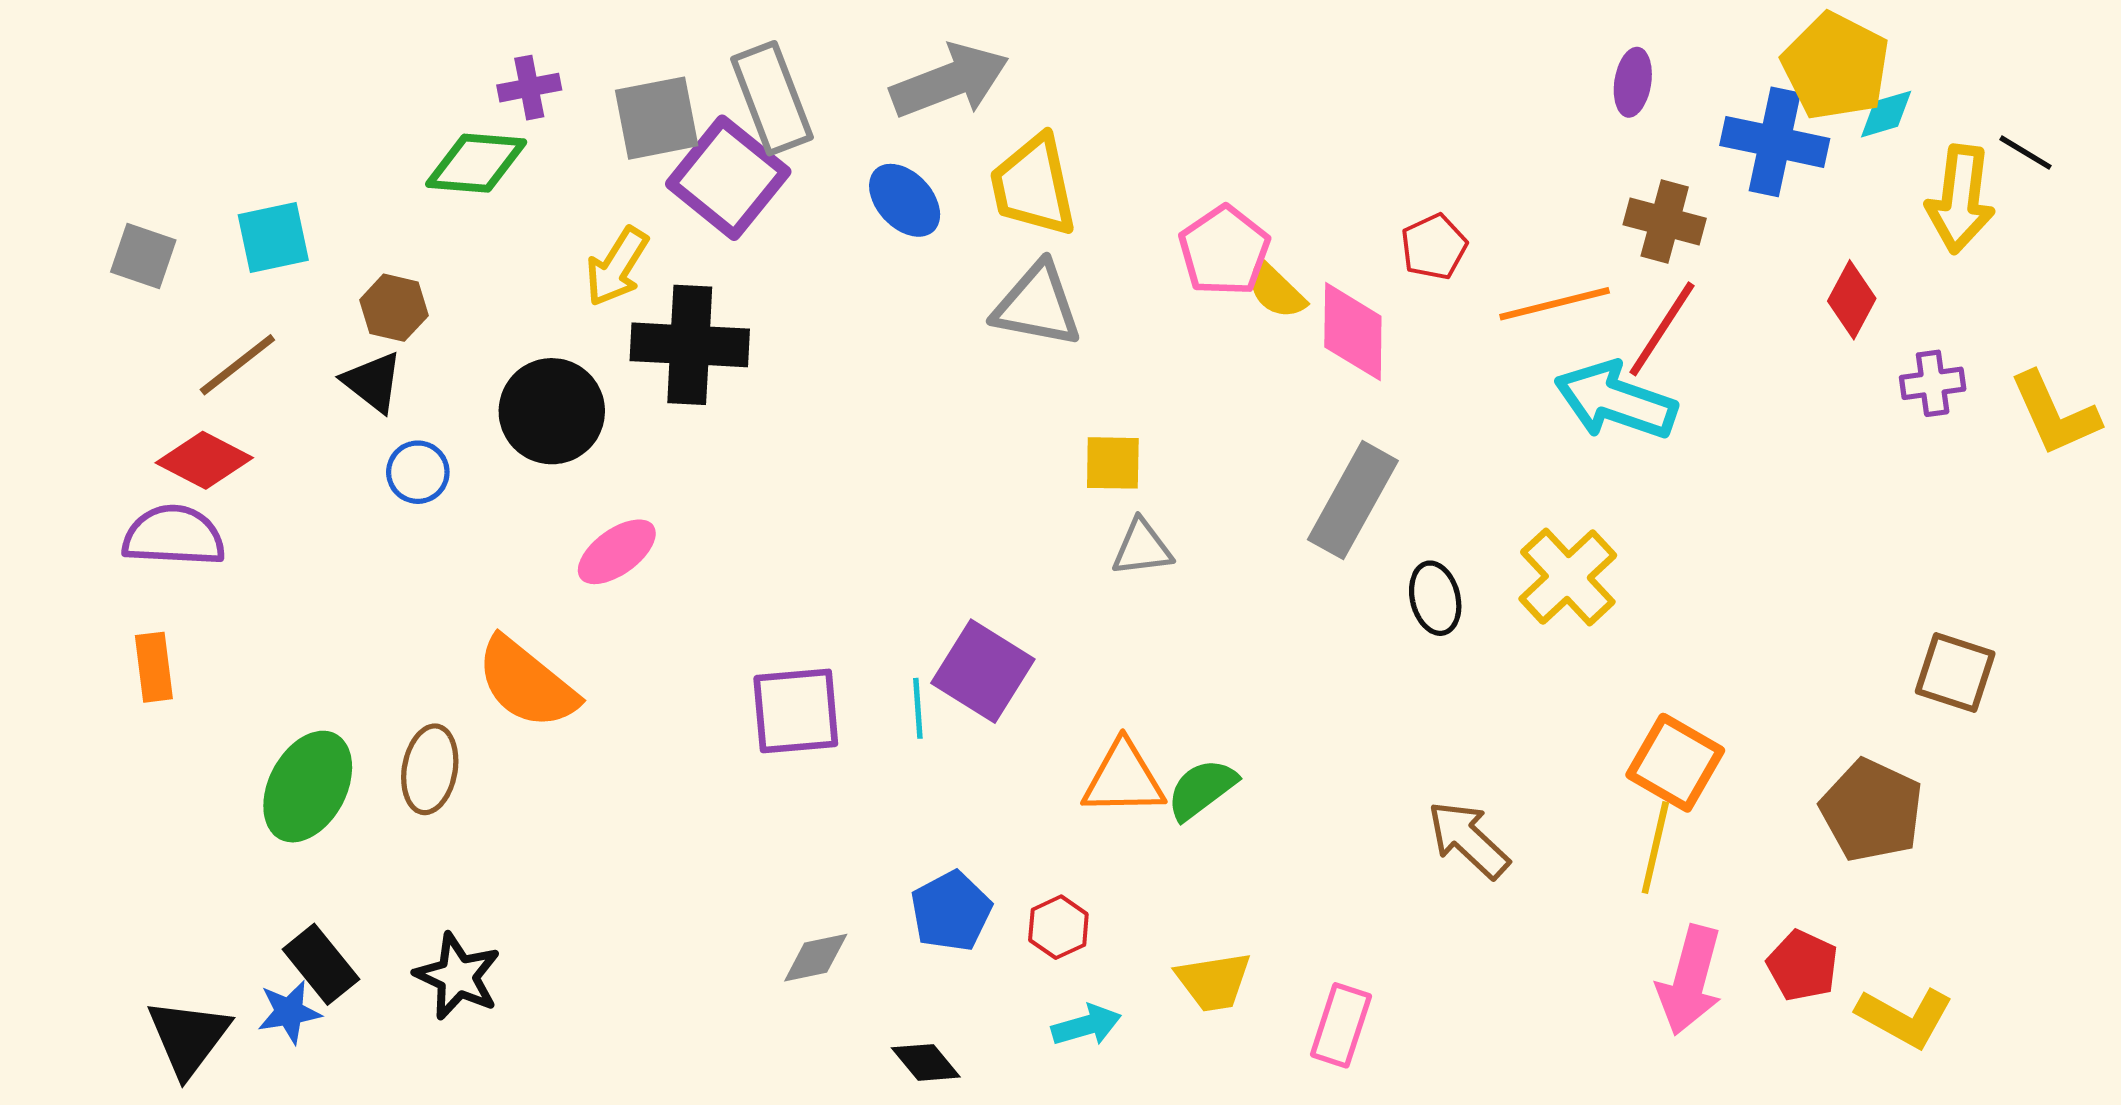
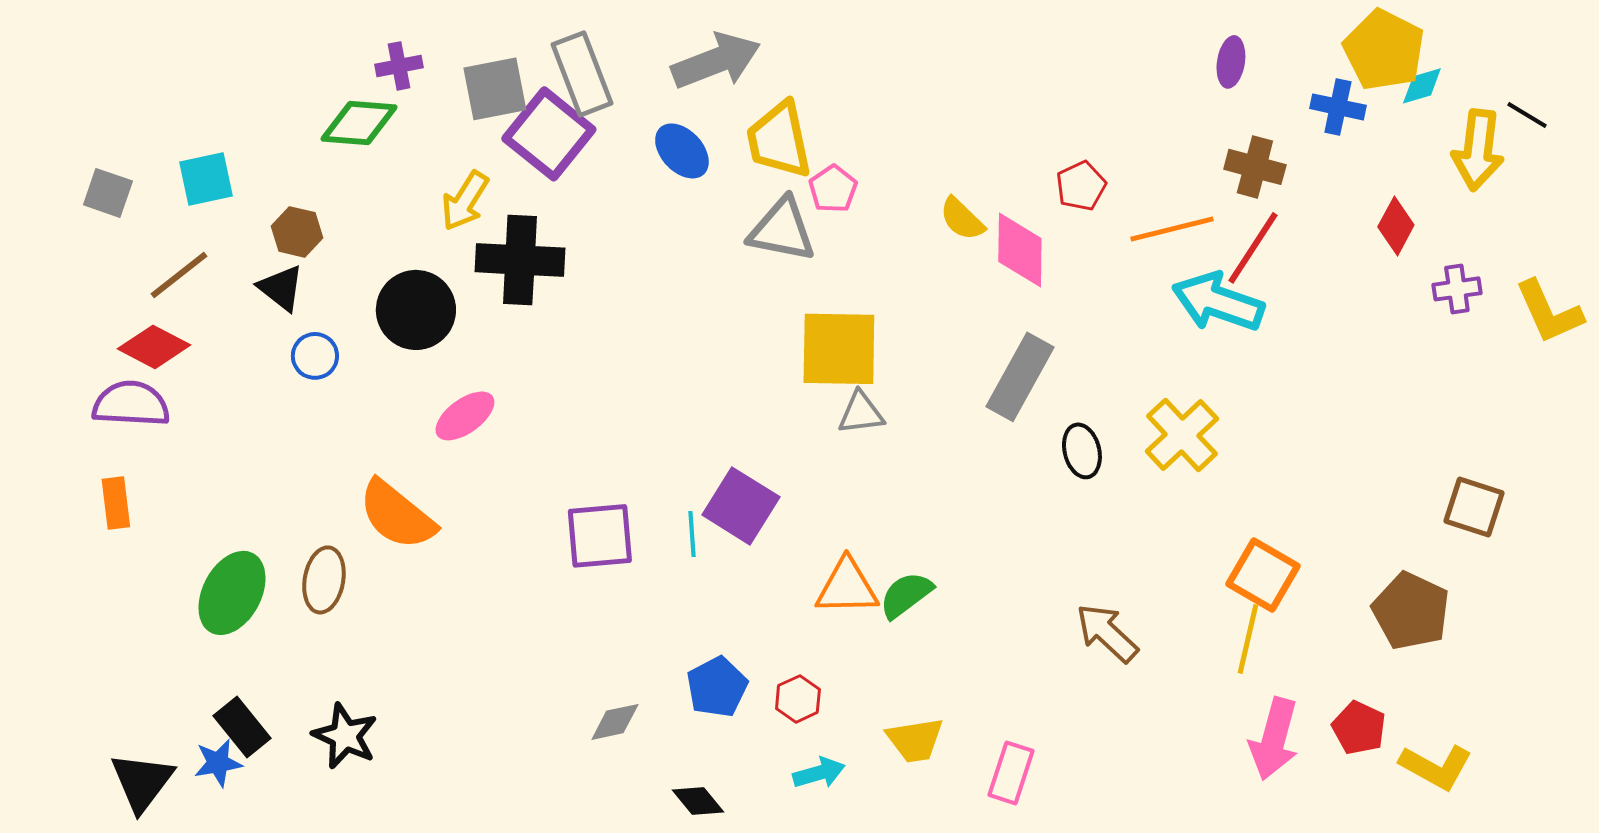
blue cross: (1775, 142) -> (1338, 107), size x0.7
pink pentagon: (1224, 251) -> (833, 189), moved, size x0.7
yellow square: (1113, 463) -> (839, 349), size x1.8

